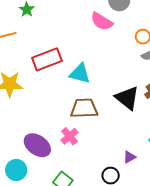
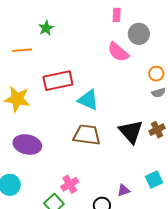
pink cross: (69, 136) -> (70, 184), moved
purple ellipse: (37, 145) -> (27, 144), moved, turned -32

